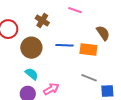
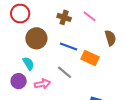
brown cross: (42, 21) -> (64, 17), moved, turned -32
brown semicircle: (103, 33) -> (110, 38), moved
gray line: (89, 78) -> (65, 72), moved

